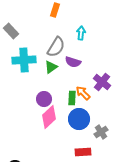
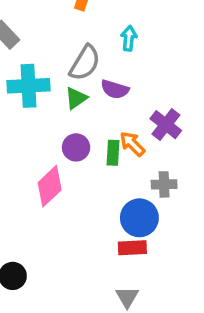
purple circle: (44, 99) -> (76, 147), moved
pink diamond: (49, 117) -> (50, 186), moved
blue circle: (79, 119) -> (139, 218), moved
gray cross: (101, 132) -> (164, 184), moved, turned 32

